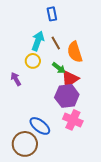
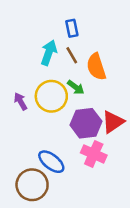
blue rectangle: (52, 14) -> (72, 28), moved
yellow circle: (33, 61) -> (51, 96), moved, size x1.6
red triangle: (70, 79) -> (113, 122), moved

